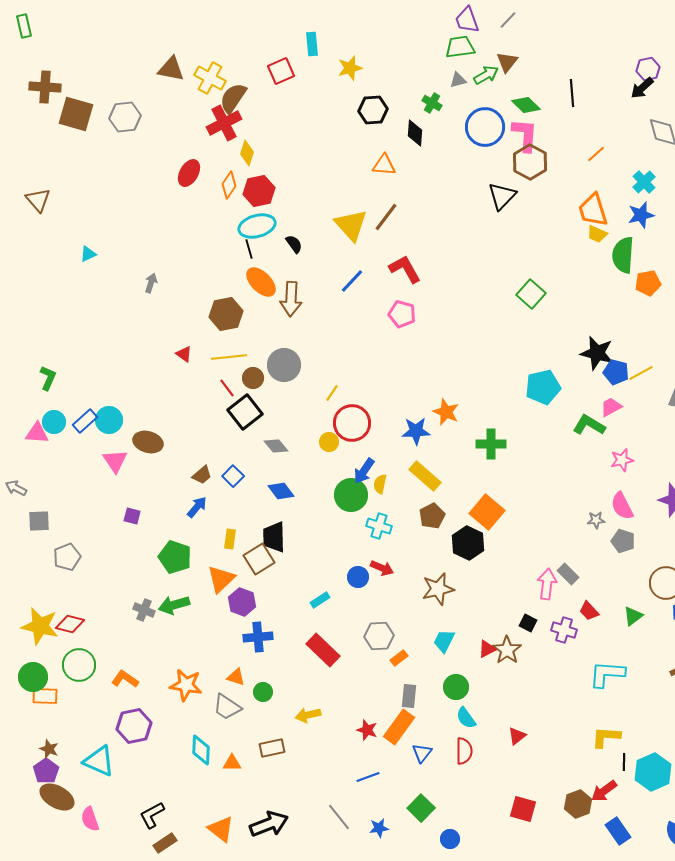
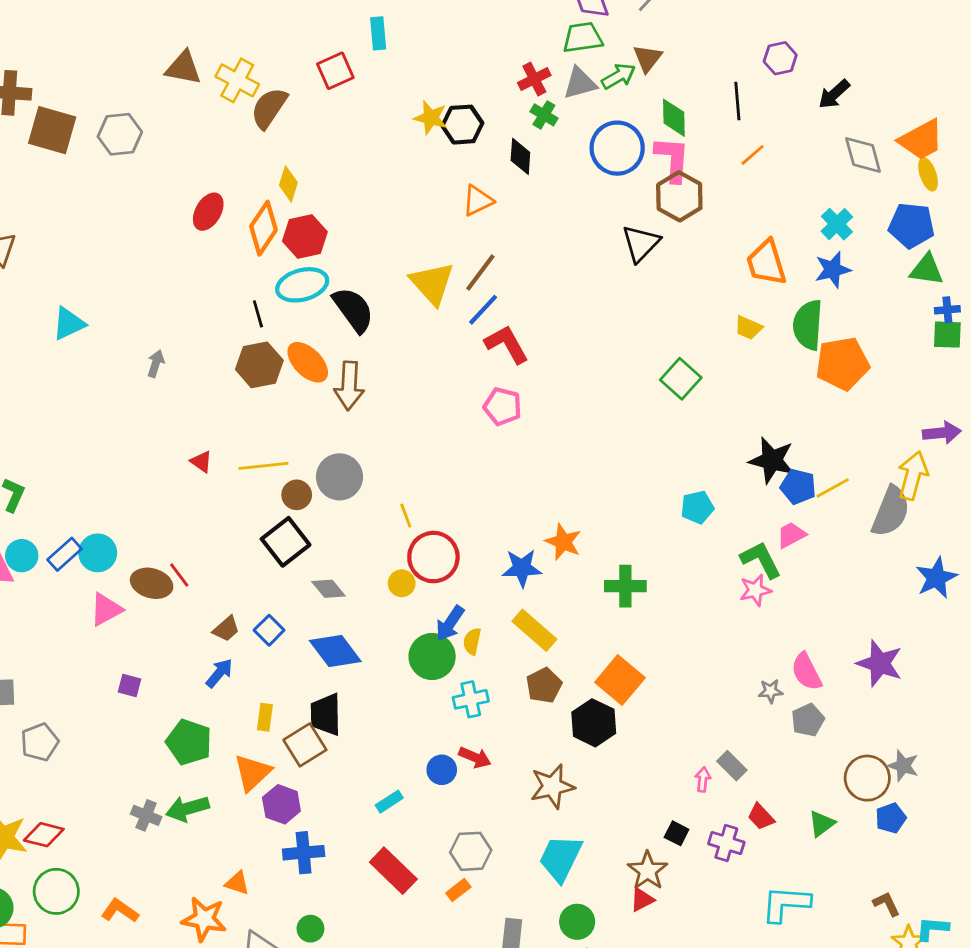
yellow star: (350, 68) -> (431, 118), moved, turned 30
purple hexagon: (648, 69) -> (780, 58), moved
gray triangle: (458, 80) -> (580, 83), size x1.5
green diamond: (526, 105) -> (674, 118), turned 44
red cross: (224, 123) -> (534, 79), moved, size x0.7
orange line: (596, 154) -> (753, 155), moved
orange triangle: (384, 165) -> (478, 201), turned -30
orange diamond: (229, 185) -> (263, 228), size x1.4
yellow trapezoid: (597, 234) -> (748, 328), moved
black semicircle: (294, 244) -> (353, 310), size x1.8
black line: (249, 249) -> (258, 314), moved
cyan triangle: (88, 254) -> (69, 324), size x1.5
blue line: (352, 281) -> (483, 310), moved
orange pentagon: (648, 283) -> (842, 364), size x1.5
brown hexagon: (226, 314) -> (259, 365), moved
cyan pentagon: (543, 387) -> (697, 507), size x0.7
red line: (227, 388) -> (179, 575), moved
yellow line: (332, 393) -> (406, 516), turned -54
green L-shape: (589, 425) -> (761, 560), turned 32
pink star: (622, 460) -> (755, 590), moved
pink triangle: (115, 461) -> (106, 610), turned 36
blue diamond: (281, 491) -> (335, 651), size x1.4
cyan cross: (379, 526) -> (471, 699), turned -30
gray pentagon: (623, 541) -> (808, 720), turned 30
pink arrow: (547, 584) -> (703, 779), size x0.6
cyan trapezoid: (444, 641) -> (561, 858), size x1.5
red triangle: (487, 649) -> (642, 900), moved
orange rectangle: (399, 658) -> (458, 890), moved
orange triangle: (236, 677) -> (237, 883), moved

